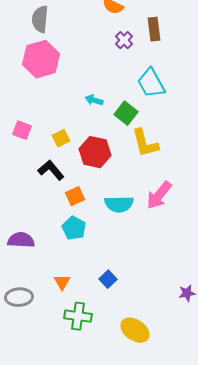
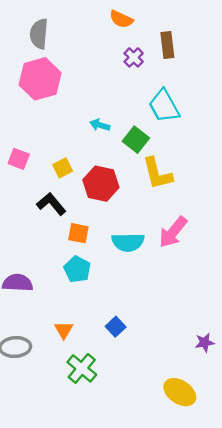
orange square: (75, 196) -> (78, 233), turned 36
green cross: (78, 316) -> (82, 368), turned 32
yellow ellipse: (135, 330) -> (180, 392), moved

